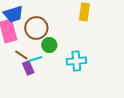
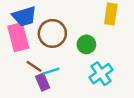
green circle: (49, 45) -> (86, 44), moved
cyan cross: (76, 61) -> (101, 74), turned -30

